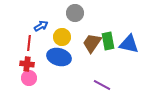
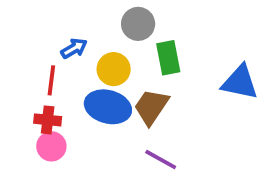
green rectangle: (108, 41) -> (168, 58), moved
brown trapezoid: (92, 43) -> (151, 107), moved
purple line: (102, 85) -> (161, 160), moved

